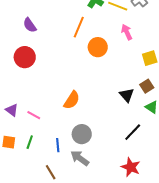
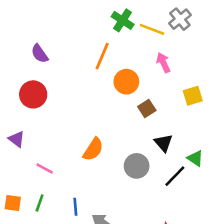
brown square: (147, 86) -> (147, 108), moved
purple triangle: (12, 110) -> (17, 139), moved
black line: (133, 132) -> (175, 176), moved
gray circle: (82, 134) -> (137, 166), moved

